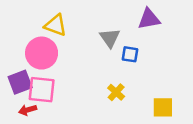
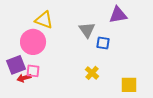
pink square: (42, 90) -> (33, 71), size x0.6
red arrow: (28, 110) -> (24, 78), moved

